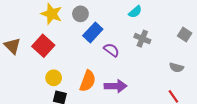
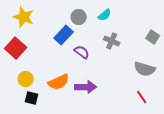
gray circle: (80, 14) -> (79, 17), moved
gray semicircle: (176, 67) -> (145, 69), size x1.5
orange semicircle: (88, 81) -> (59, 82), turned 45

